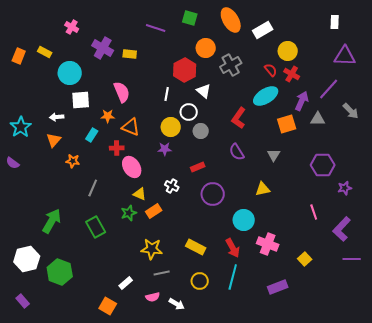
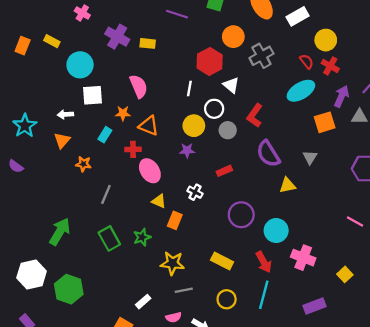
red L-shape: (239, 118) -> (255, 116), moved
purple semicircle: (237, 152) -> (268, 154), size x1.4
yellow triangle: (263, 189) -> (287, 185), moved
purple circle: (213, 194) -> (241, 215), moved
orange rectangle: (154, 211) -> (175, 220), turned -35
pink line: (314, 212) -> (355, 221), turned -42
green star: (129, 213) -> (142, 237), moved

